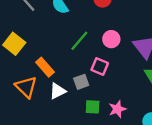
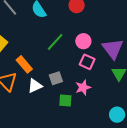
pink square: (100, 66) -> (87, 62), moved
pink star: (117, 109) -> (83, 87), moved

